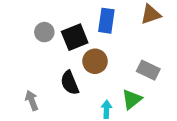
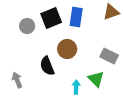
black square: (75, 37) -> (51, 18), moved
green triangle: (132, 99) -> (96, 79), turned -36

